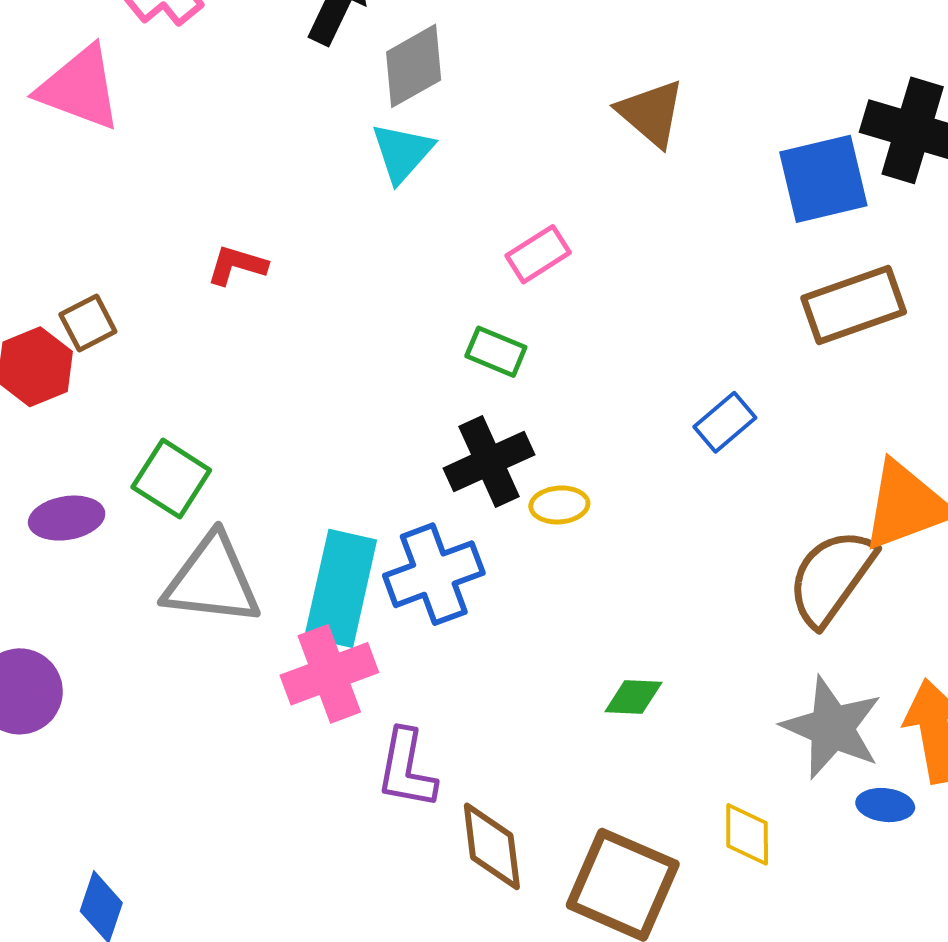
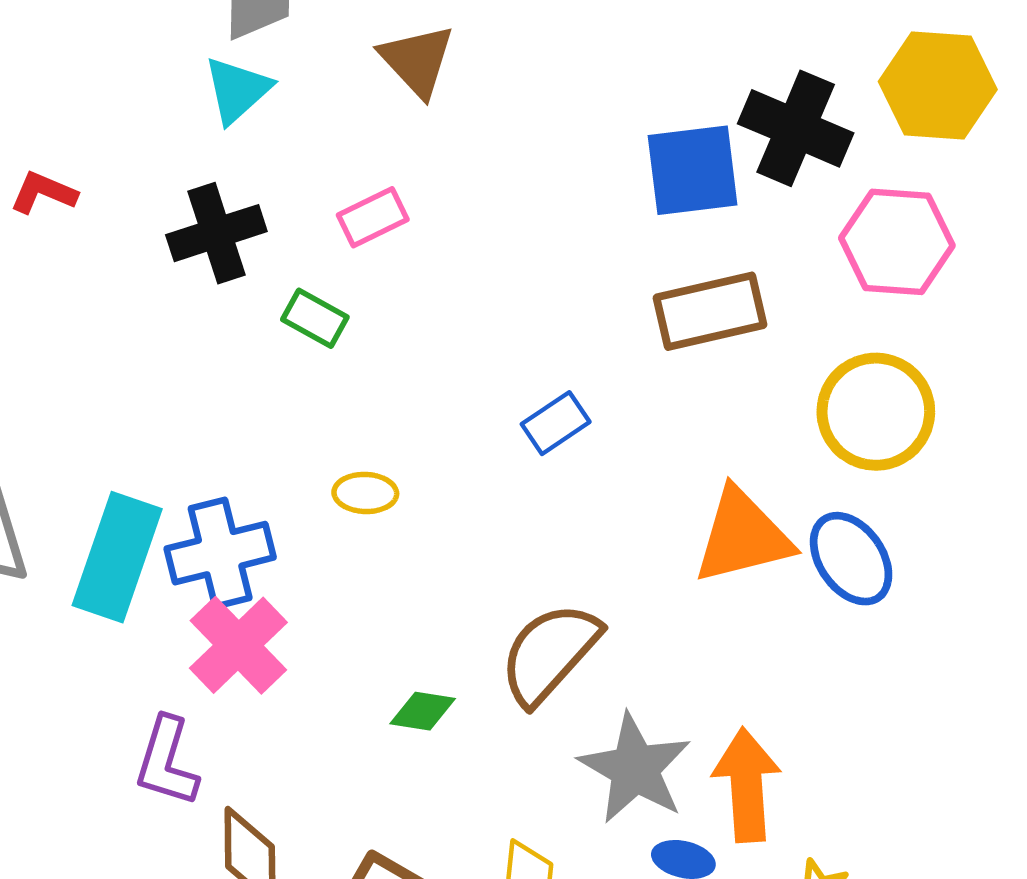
brown triangle: (651, 113) -> (417, 60), moved
black cross: (489, 461) -> (216, 233), moved
brown semicircle: (831, 577) -> (550, 653), moved
pink cross: (329, 674) -> (238, 645), moved, turned -30

